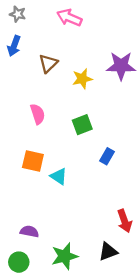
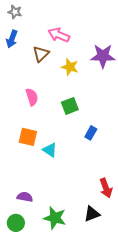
pink arrow: (69, 18) -> (59, 35), moved
yellow star: (82, 79) -> (70, 67), turned 30
green star: (65, 256) -> (55, 218), turned 30

